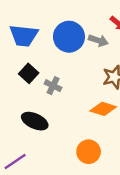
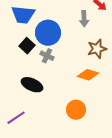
blue circle: (69, 37) -> (48, 33), moved
gray arrow: (98, 40) -> (84, 19), turned 70

